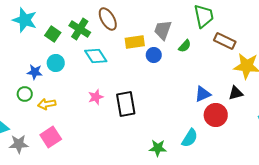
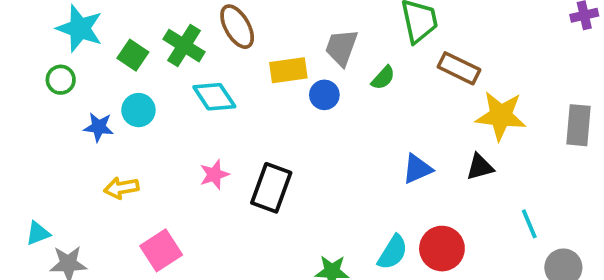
green circle: (25, 94) -> (61, 80), moved
black rectangle: (126, 104) -> (271, 188), turned 30
red circle: (216, 115) -> (442, 249), moved
pink square: (51, 137) -> (161, 250), moved

